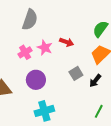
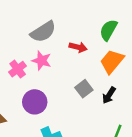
gray semicircle: (30, 20) -> (43, 32), moved, turned 45
red arrow: (67, 42) -> (78, 47), moved

